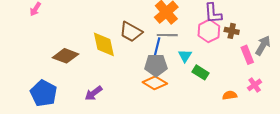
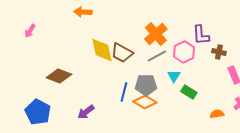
pink hexagon: (209, 31) -> (184, 52), moved
gray line: (167, 35) -> (157, 56), turned -30
yellow diamond: (104, 44) -> (102, 50), moved
blue line: (157, 48) -> (124, 92), moved

